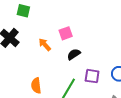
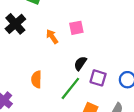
black semicircle: (74, 54) -> (80, 63), moved, turned -32

